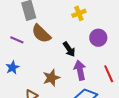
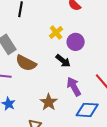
purple circle: (98, 38) -> (76, 42), moved
black arrow: (69, 49) -> (63, 61), moved

